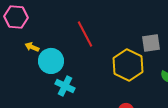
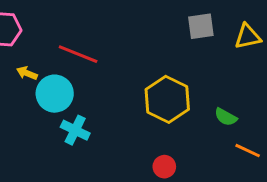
red line: (85, 34) -> (78, 54), moved, turned -40
gray square: (151, 43) -> (201, 26), moved

